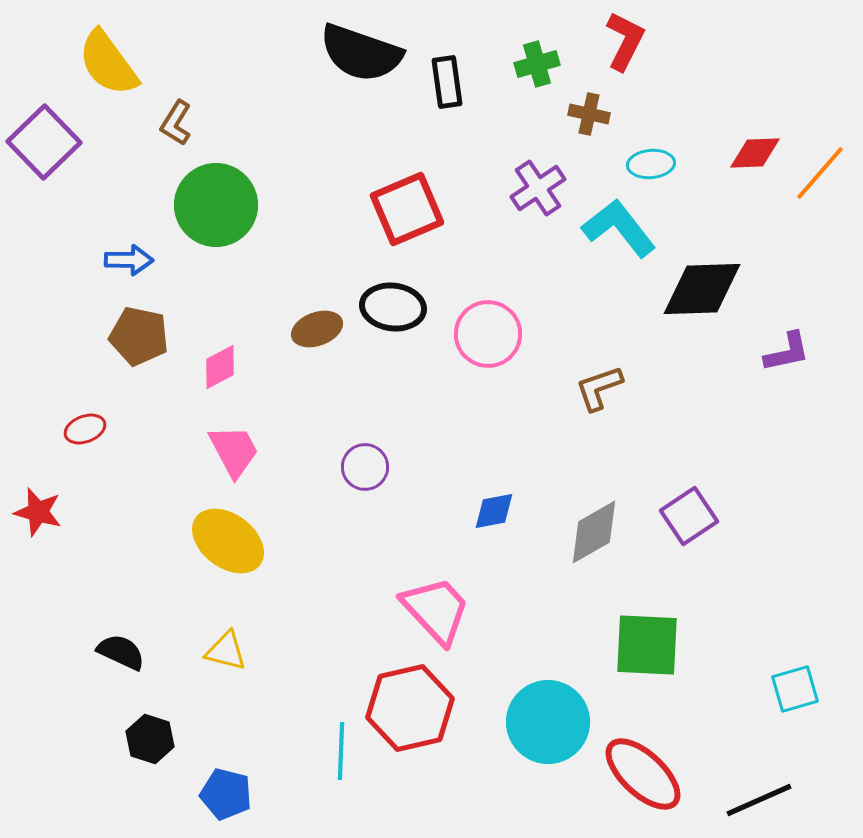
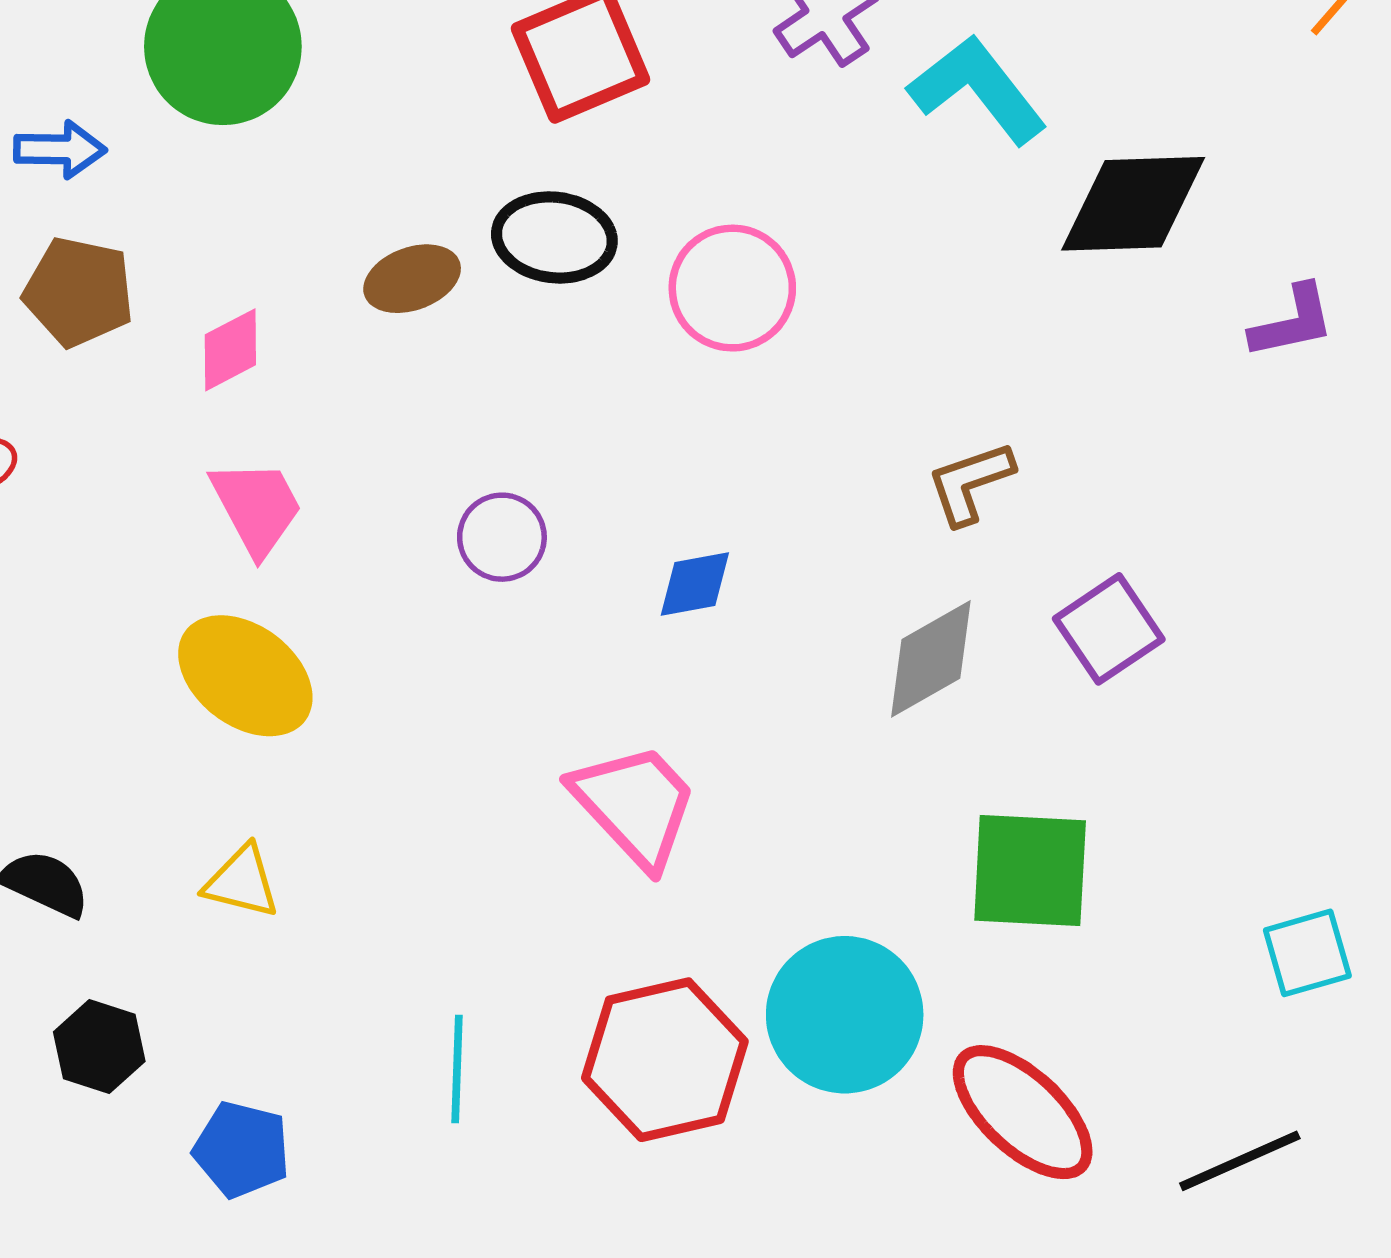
brown L-shape: (599, 388) -> (970, 483), moved
blue diamond: (494, 511) -> (695, 584), moved
red hexagon: (410, 708) -> (665, 1060), moved

